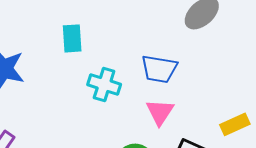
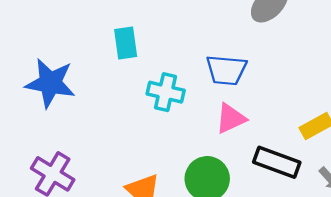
pink triangle: (160, 112) -> (231, 118), turned 36

